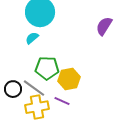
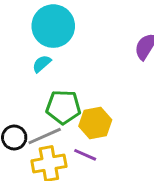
gray line: (34, 88) -> (45, 136), turned -60

